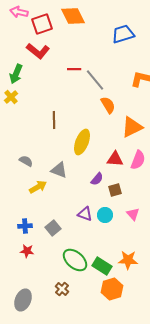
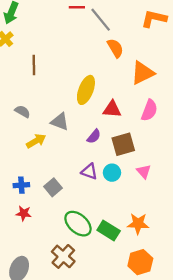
brown line: (54, 120) -> (34, 65), moved
red triangle: (115, 159) -> (112, 109), moved
purple semicircle: (97, 179) -> (94, 136), moved
brown square: (115, 190) -> (123, 144), size x1.5
brown cross: (62, 289) -> (63, 256), size x1.5
orange hexagon: (112, 289) -> (140, 262), moved

